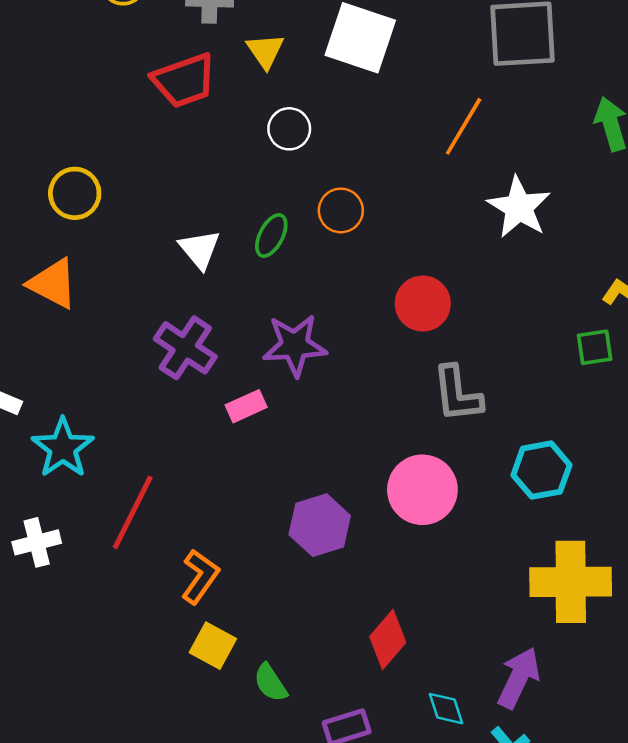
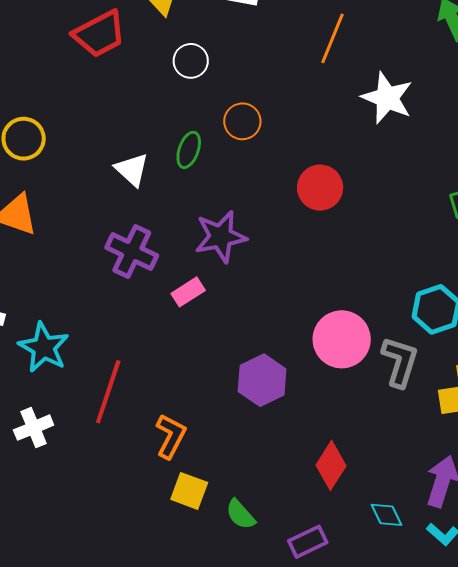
gray L-shape: (457, 394) -> (400, 362), moved, turned -148

